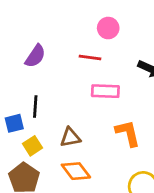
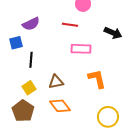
purple semicircle: (35, 56) -> (31, 24), turned 30
blue square: (14, 123) -> (16, 43), moved

